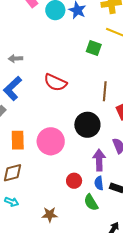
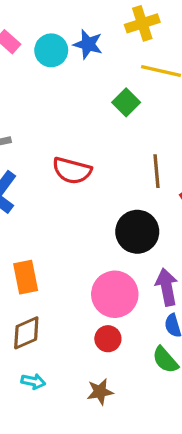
green square: (94, 48) -> (126, 102), turned 35
pink circle: (51, 141) -> (115, 294), moved
red circle: (74, 181) -> (108, 339), moved

